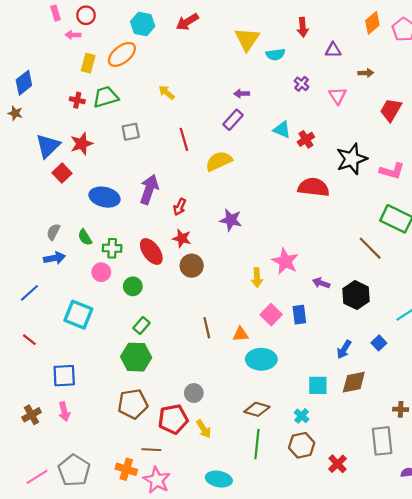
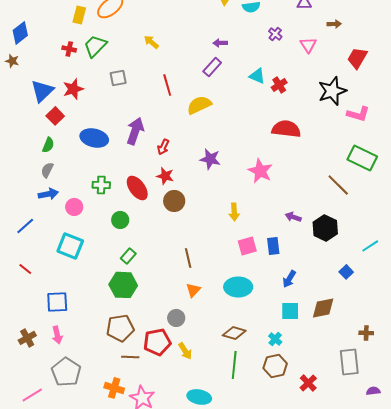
green trapezoid: (106, 97) -> (95, 46), turned -30
black star: (352, 159) -> (332, 91), moved
green semicircle: (85, 237) -> (48, 145), moved, turned -126
pink star: (285, 261) -> (260, 171), moved
pink circle: (101, 272) -> (74, 207), moved
pink square: (271, 315) -> (247, 246), turned 30
orange triangle: (241, 334) -> (193, 290), moved, turned -42
blue arrow: (344, 349) -> (289, 279), moved
brown line: (151, 450) -> (130, 357), moved
gray pentagon: (74, 470) -> (66, 372), moved

